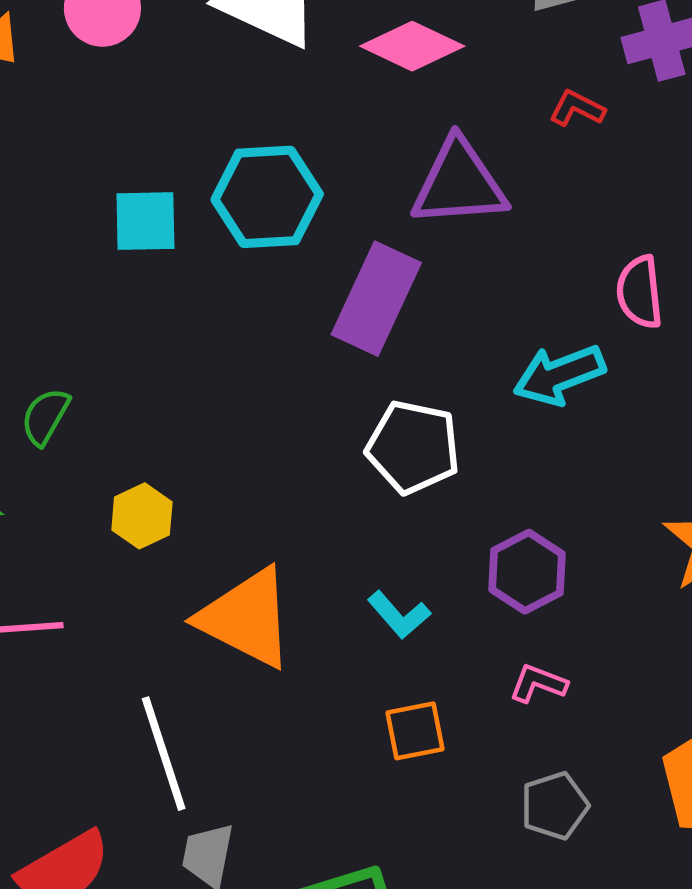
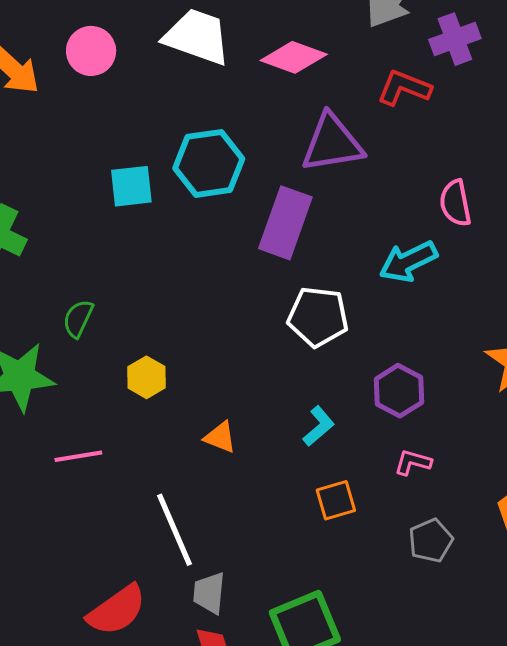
red L-shape: (577, 108) -> (404, 88), size x1.5
cyan L-shape: (399, 615) -> (319, 426), turned -84
orange triangle: (246, 618) -> (220, 437), size x0.5

